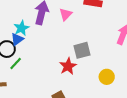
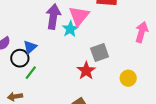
pink triangle: (66, 14) -> (79, 16), size x1.5
cyan star: (21, 28) -> (70, 29), moved

